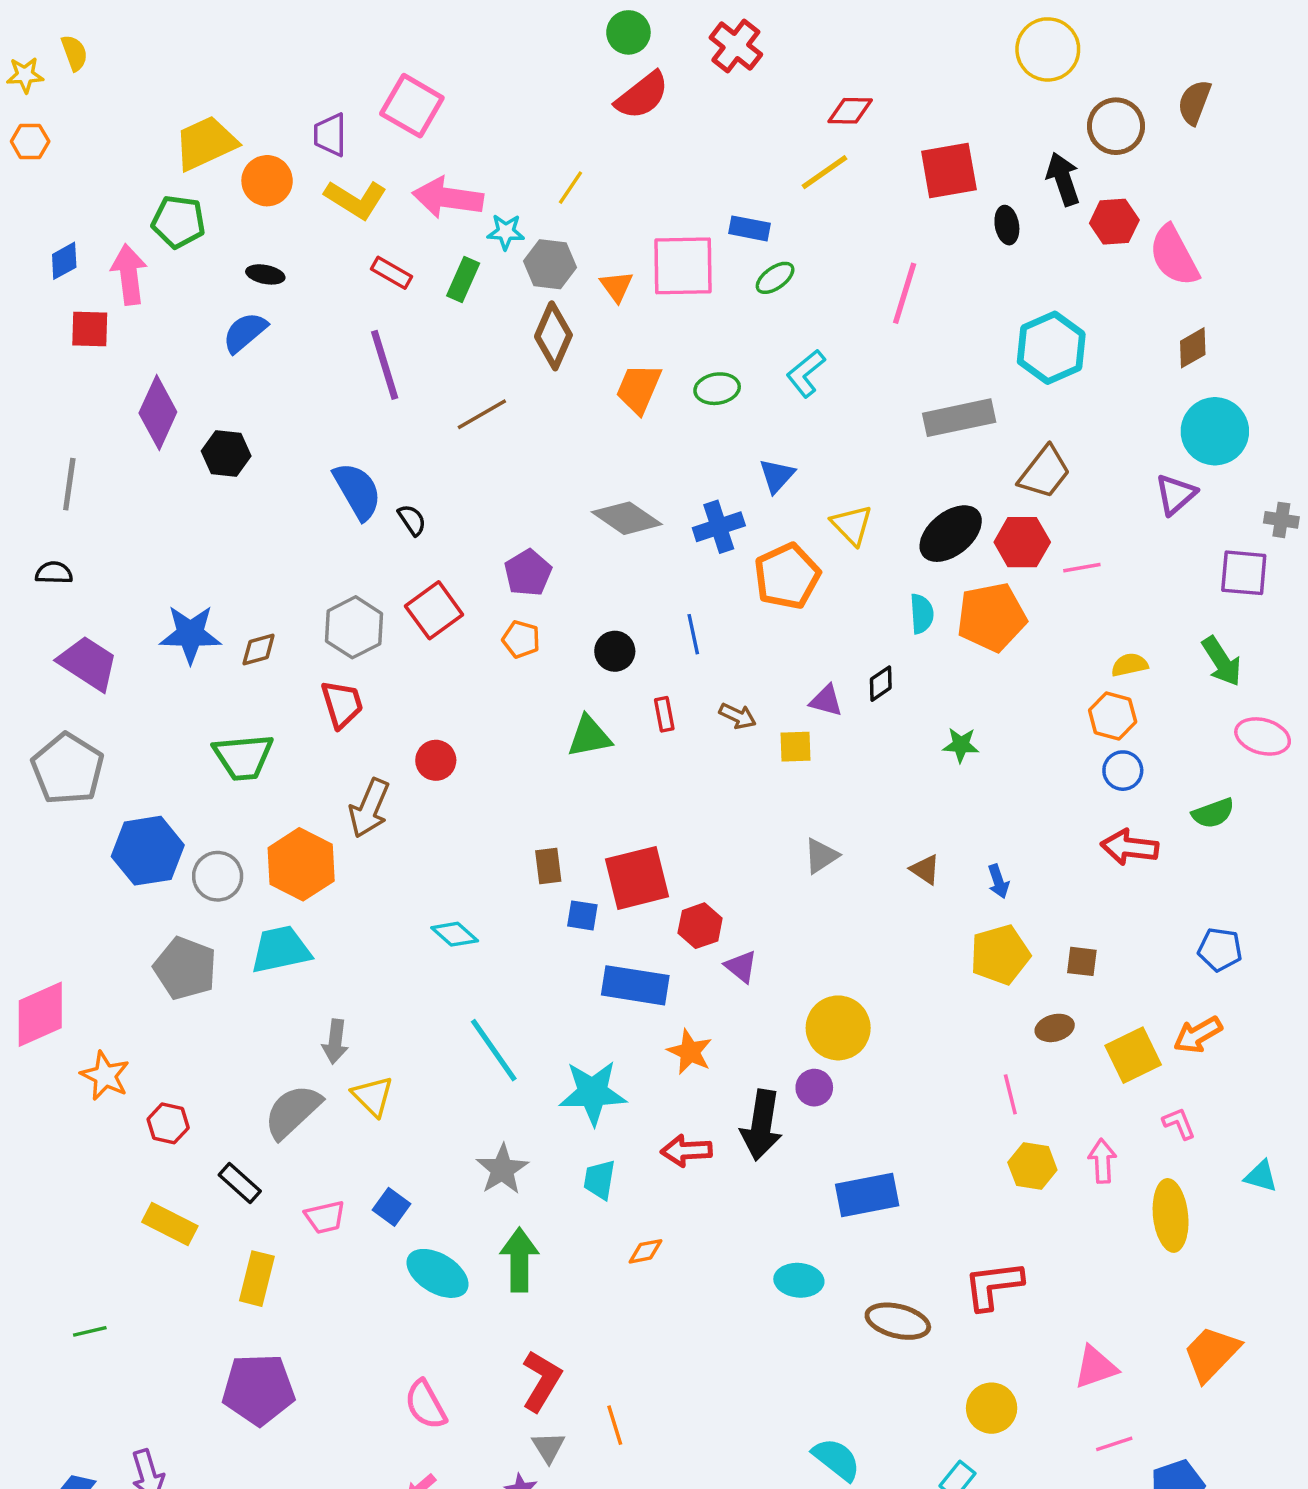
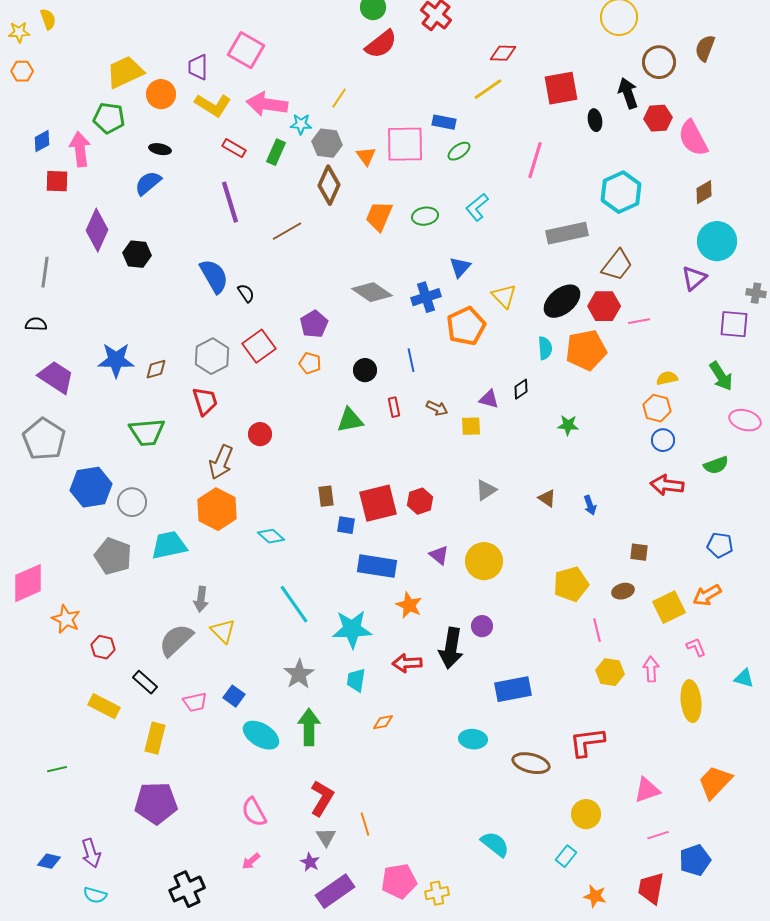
orange hexagon: (301, 864) -> (217, 509), moved
red hexagon: (700, 926) -> (420, 501), moved
yellow pentagon: (1000, 955) -> (571, 584), moved
yellow circle: (838, 1028) -> (484, 561), moved

